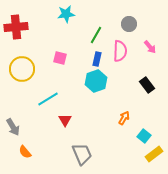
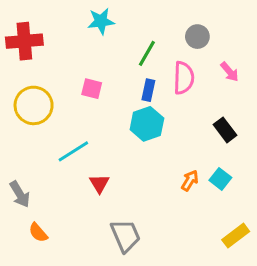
cyan square: (144, 136) -> (220, 179), moved

